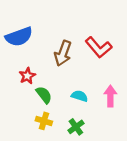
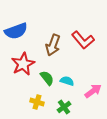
red star: (27, 76) -> (23, 64), size x1.6
green semicircle: (44, 95) -> (47, 78), moved
pink arrow: (110, 96) -> (93, 91), moved, turned 54

